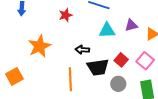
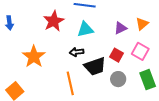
red star: (66, 15) -> (54, 21), size x1.5
purple triangle: (131, 25) -> (120, 28), moved
cyan triangle: (107, 30) -> (85, 29), moved

